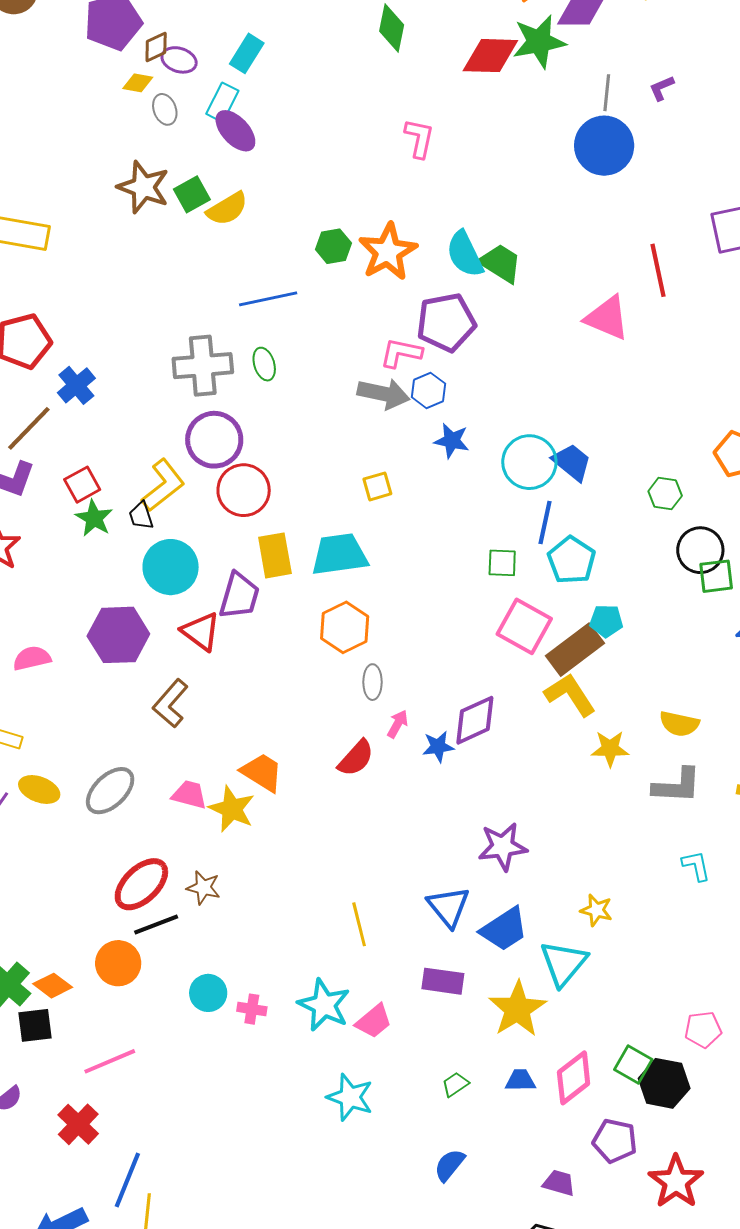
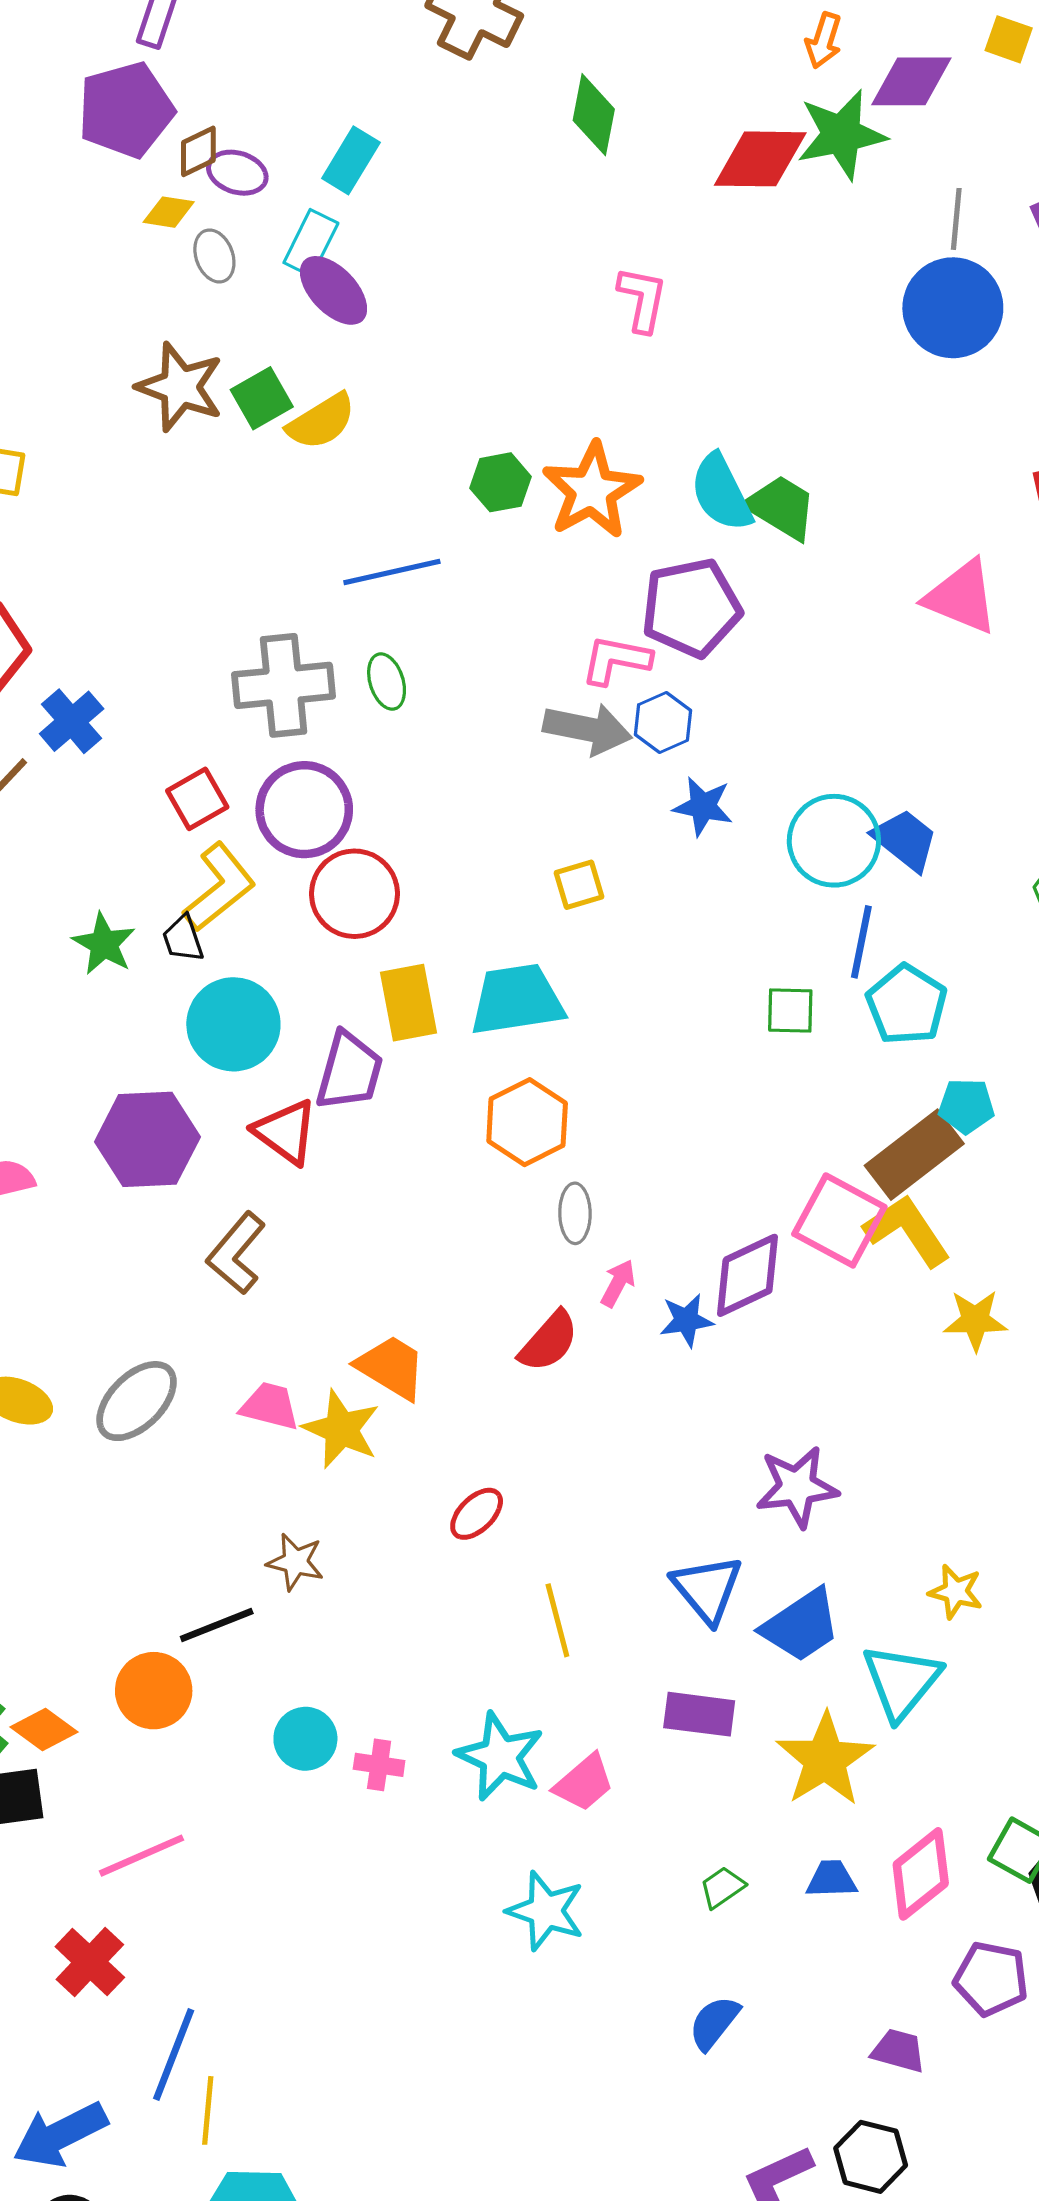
red square: (82, 485) -> (197, 799), moved
pink square: (524, 626) -> (839, 1220), moved
red ellipse: (141, 884) -> (477, 1514), moved, size x0.6

